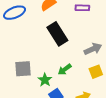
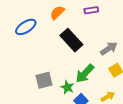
green arrow: (65, 69) -> (85, 74), size x1.5

